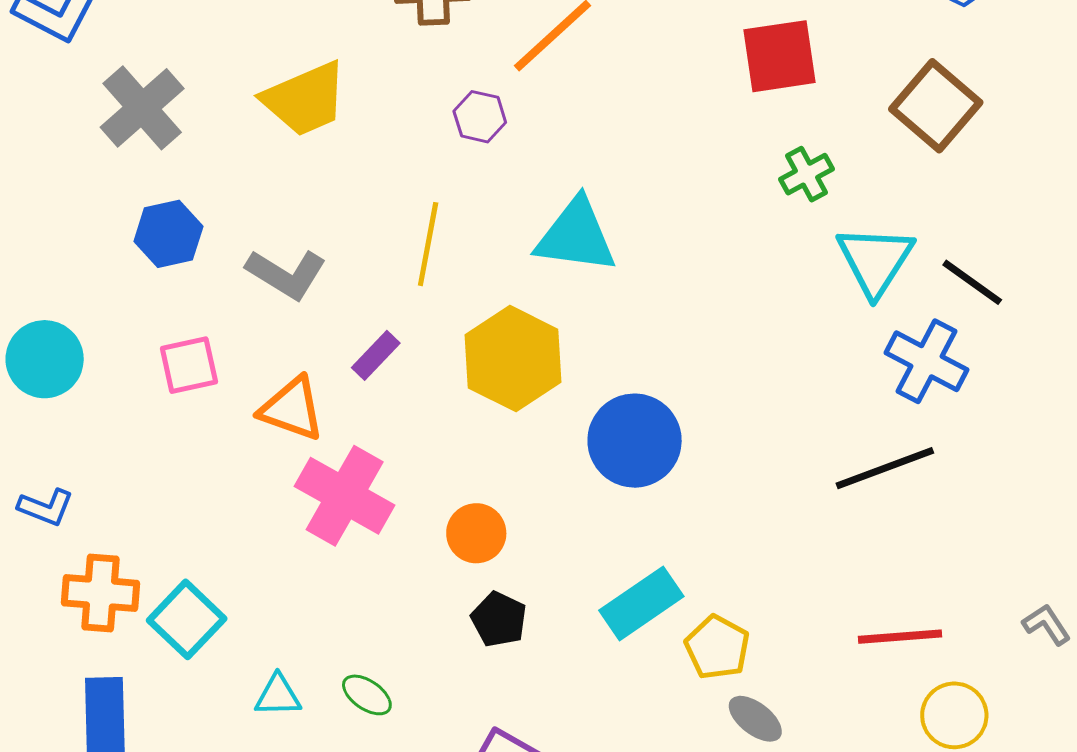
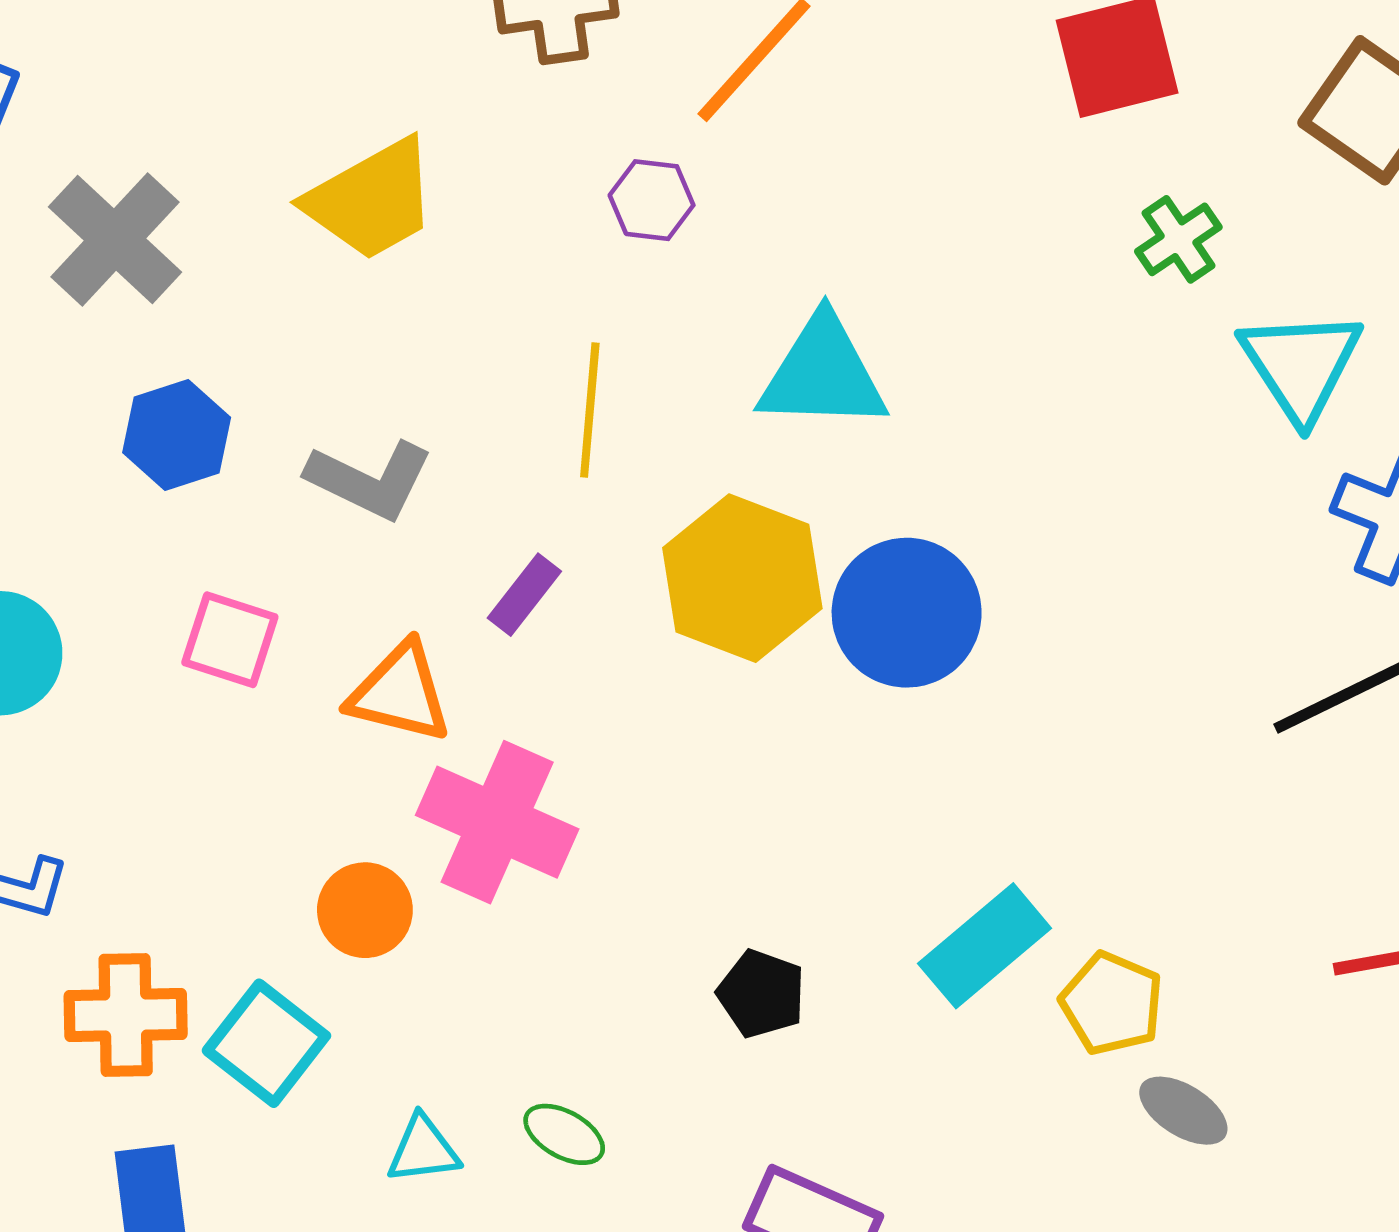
pink square: (189, 365) -> (230, 640), turned 36
blue circle: (635, 441) -> (907, 613), moved
orange circle: (476, 533) -> (365, 910), moved

